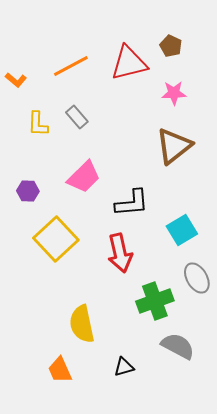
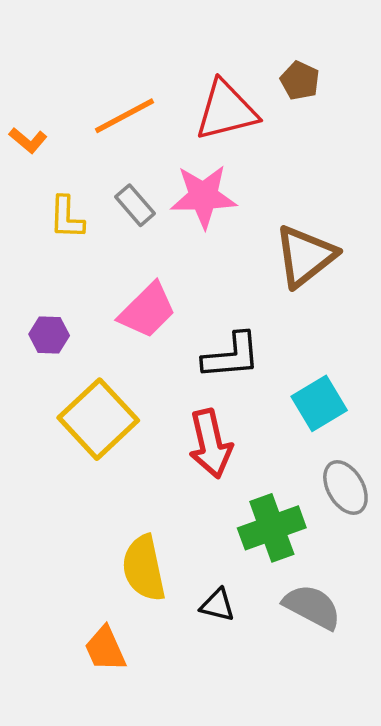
pink star: (174, 93) -> (203, 196), moved, size x1.5
black triangle: (124, 367) -> (217, 605), moved, turned 30

